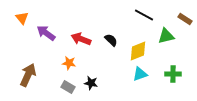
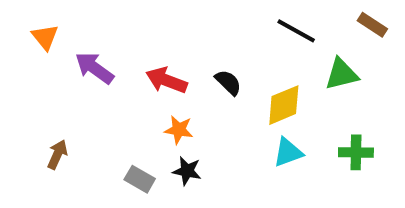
brown rectangle: (185, 19) -> (372, 25), moved
orange star: (69, 63) -> (179, 130), moved
brown arrow: (28, 75) -> (57, 154), size x0.6

